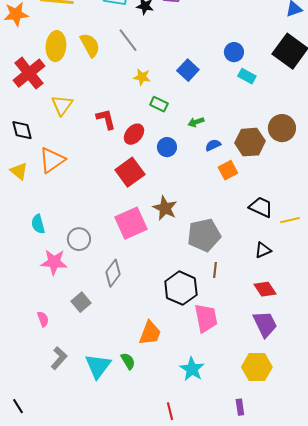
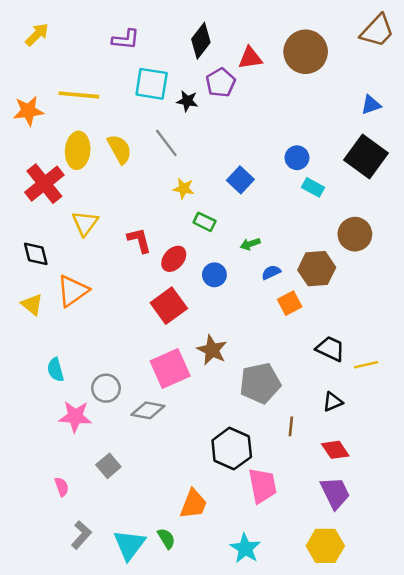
brown circle: (282, 128) -> (355, 234), moved
brown line: (215, 270) -> (291, 426), moved
gray diamond: (113, 273) -> (148, 410), moved, turned 64

